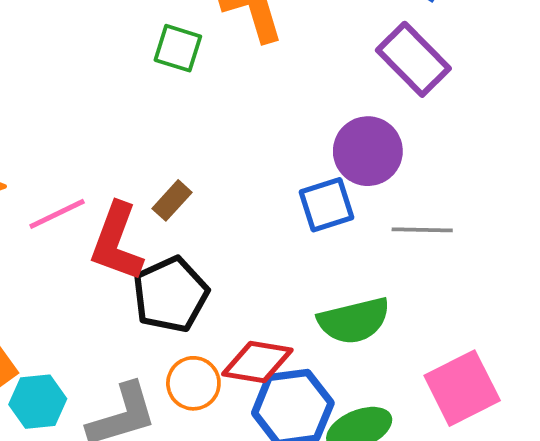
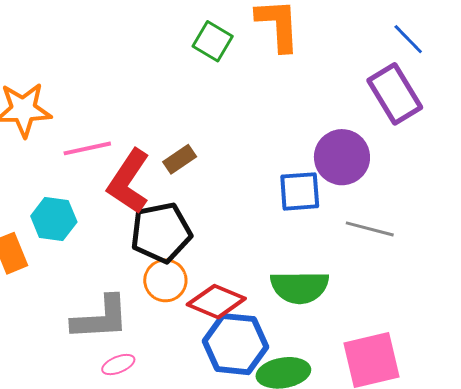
orange circle: (193, 383) -> (165, 280), moved
cyan hexagon: (38, 402) -> (54, 219), moved

